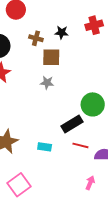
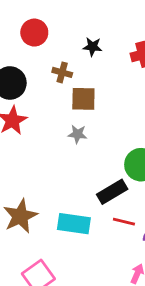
black star: (62, 32) -> (92, 47), moved
cyan rectangle: (45, 147) -> (74, 224), size x1.6

